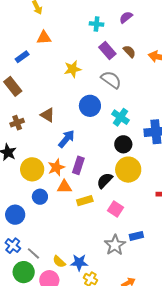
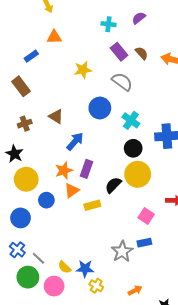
yellow circle: (32, 169) -> (26, 179), moved
orange triangle: (64, 187) -> (72, 191), turned -35
pink square: (115, 209) -> (146, 216), moved

